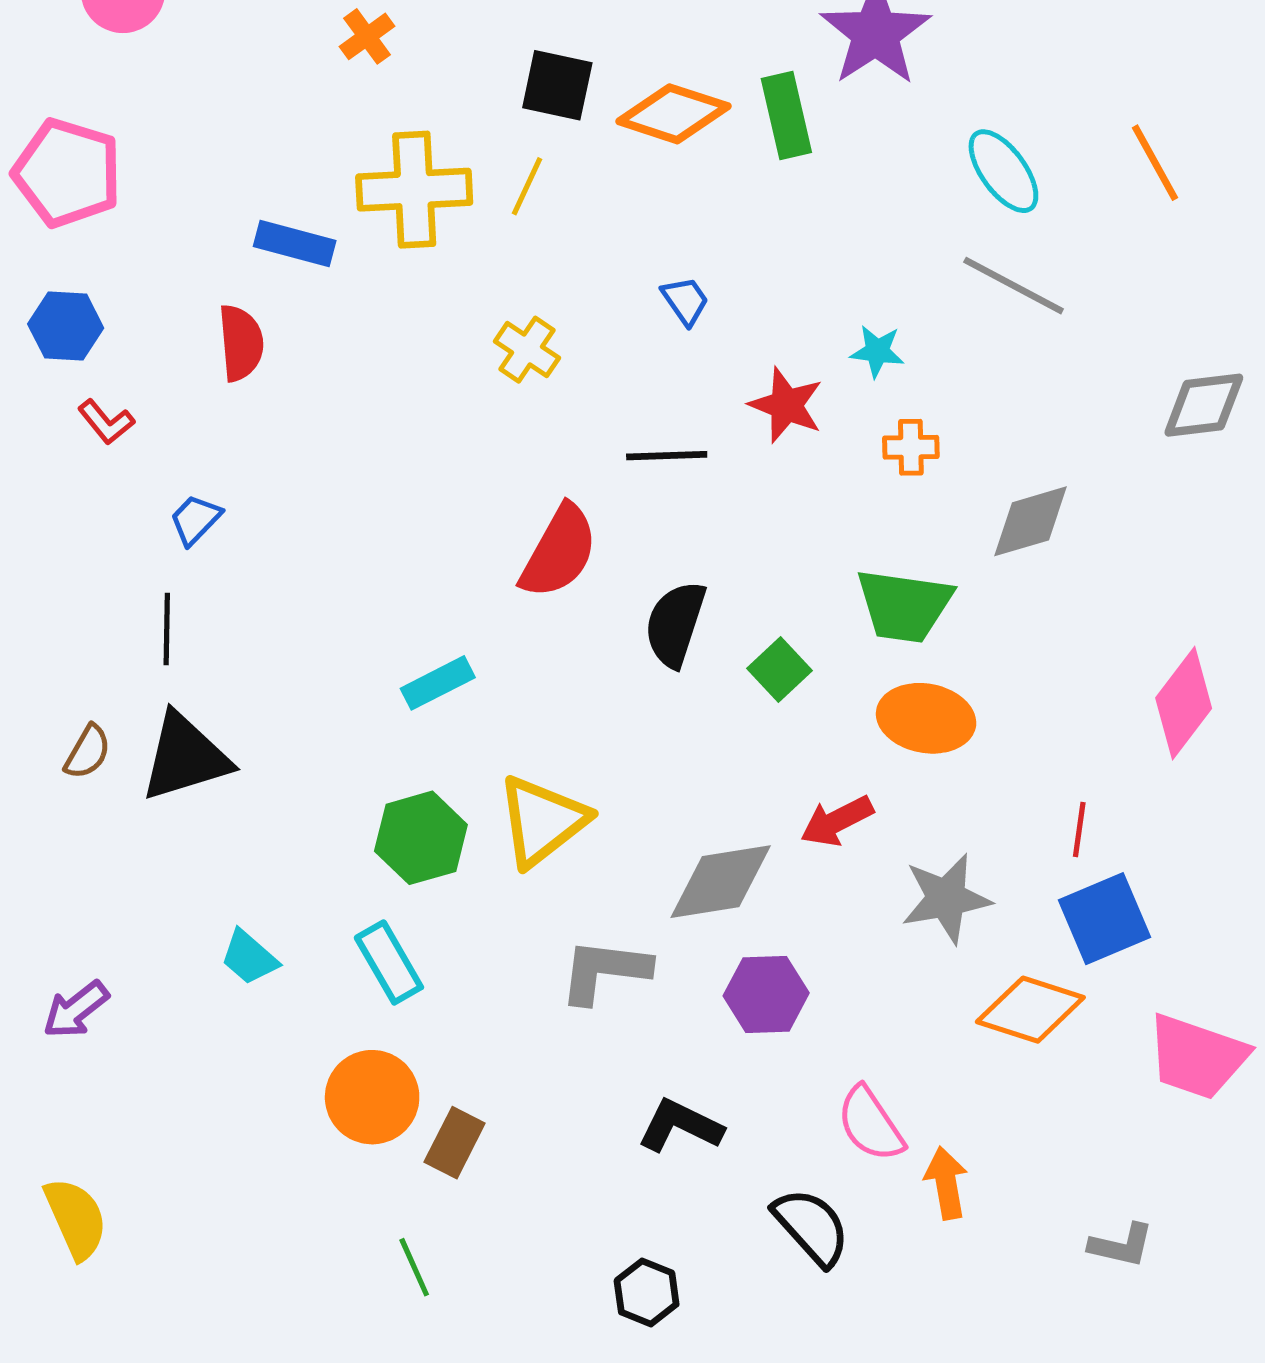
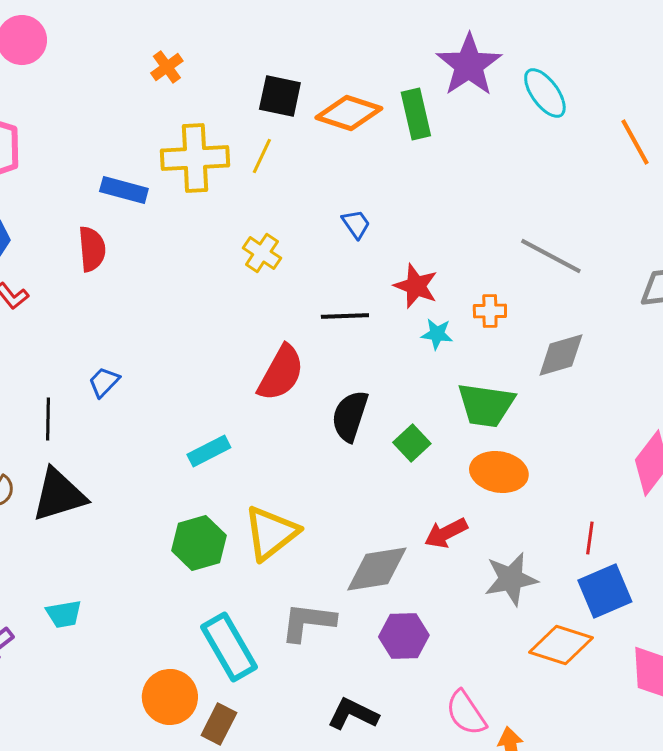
cyan ellipse: (1003, 171) -> (545, 93), moved
gray line: (1014, 286) -> (551, 256), moved
cyan star: (877, 351) -> (437, 334), moved
blue trapezoid: (195, 520) -> (104, 382), moved
cyan trapezoid: (249, 957) -> (64, 614), moved, turned -51
cyan rectangle: (389, 962) -> (229, 647), moved, size x1.4

